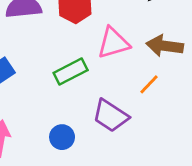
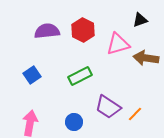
pink triangle: (113, 43) -> (118, 44), moved
orange line: (149, 84) -> (135, 114), moved

